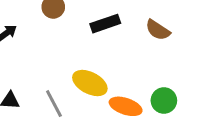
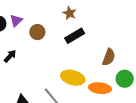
brown semicircle: (158, 30) -> (109, 57), moved, turned -90

